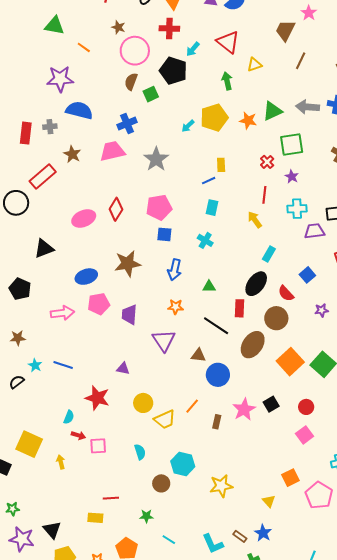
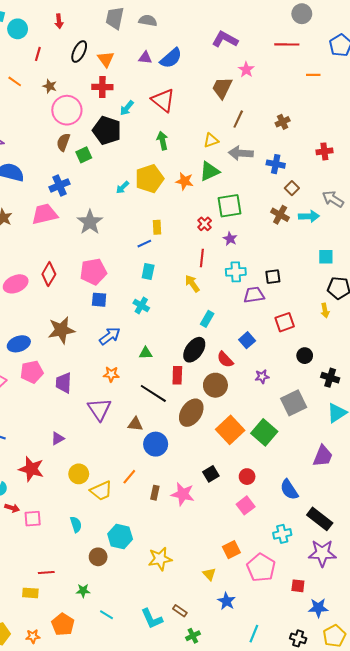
orange line: (84, 47) -> (15, 81), moved
yellow triangle: (254, 65) -> (211, 140), moved
gray arrow: (307, 107) -> (241, 153), moved
blue arrow: (174, 270) -> (110, 336), turned -140
purple triangle: (123, 368) -> (58, 438), turned -40
pink star: (244, 409) -> (183, 494), moved, turned -30
blue star: (263, 533) -> (226, 601), moved

